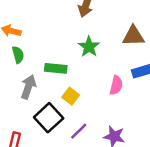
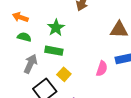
green star: (89, 47) -> (56, 28), moved
green semicircle: (18, 55) -> (24, 37), turned -64

